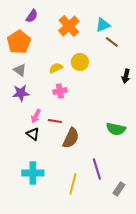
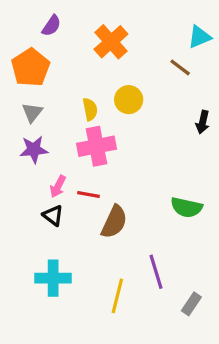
cyan triangle: (103, 25) -> (199, 37), moved
yellow semicircle: (56, 68) -> (90, 109), turned 104
gray triangle: (20, 70) -> (32, 112), turned 32
pink cross: (60, 91) -> (96, 146), size x1.6

